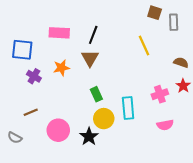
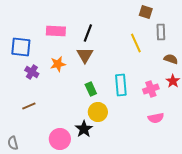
gray rectangle: (174, 22) -> (161, 32), moved
cyan rectangle: (128, 108) -> (121, 85), moved
pink circle: (58, 130) -> (60, 139), moved
gray semicircle: (15, 138) -> (13, 143), moved, turned 48

